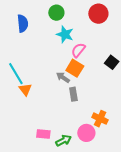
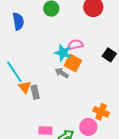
cyan star: (65, 34) -> (63, 53), moved
pink semicircle: (78, 50) -> (75, 45), turned 42
gray rectangle: (73, 94) -> (35, 92), moved

